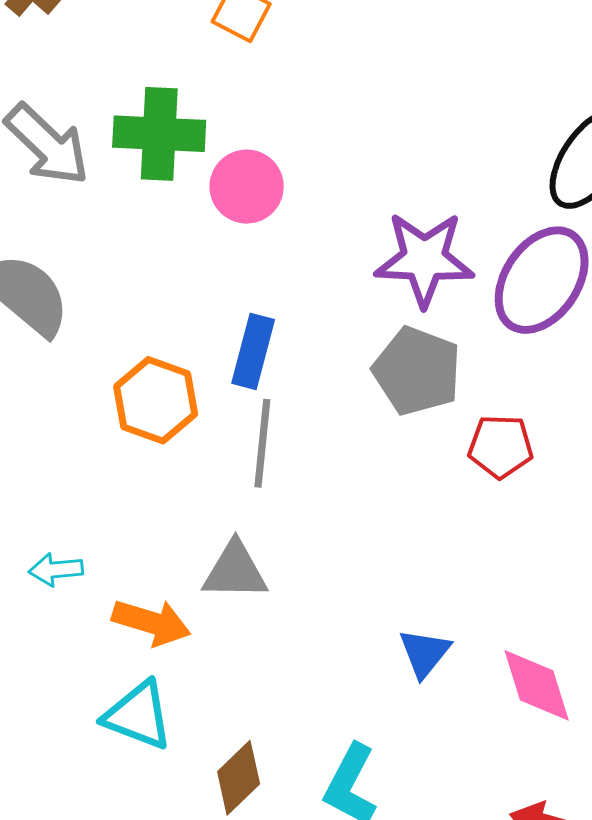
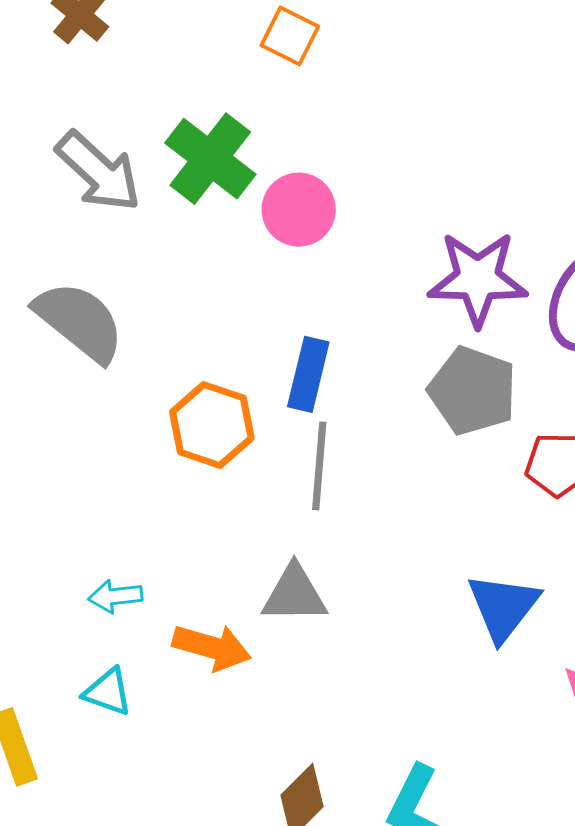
green cross: (159, 134) -> (210, 159), turned 36
blue triangle: (425, 653) -> (503, 607), moved, size x1.4
cyan triangle: (138, 715) -> (108, 692), moved, size x0.7

